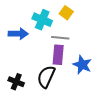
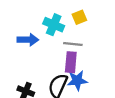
yellow square: (66, 13) -> (79, 17), turned 32
blue star: (82, 65) -> (77, 80), moved, turned -30

